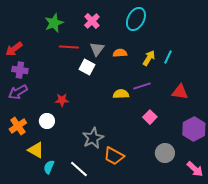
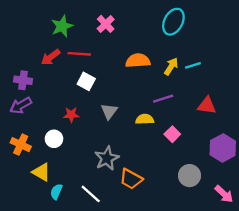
cyan ellipse: (136, 19) -> (173, 22), moved
red arrow: (14, 49) -> (51, 57), moved
gray triangle: (97, 49) -> (109, 111), moved
orange semicircle: (120, 53) -> (138, 61), size x1.5
cyan line: (168, 57) -> (193, 65), turned 48
white square: (87, 67) -> (86, 81), moved
yellow semicircle: (121, 94) -> (145, 119), moved
orange cross: (18, 126) -> (21, 145), turned -30

